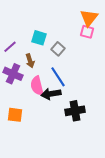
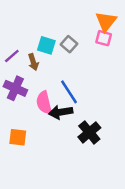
gray square: (58, 49) -> (69, 44), moved
brown arrow: (30, 61) -> (33, 62), moved
black cross: (75, 111) -> (89, 132), turned -30

